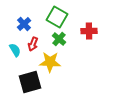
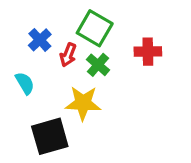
red arrow: (33, 44) -> (68, 55), moved

